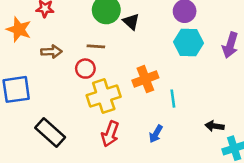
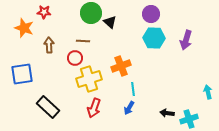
brown arrow: (51, 52) -> (49, 45), turned -91
cyan line: (173, 99) -> (133, 89), moved
black arrow: (215, 126) -> (167, 113), moved

